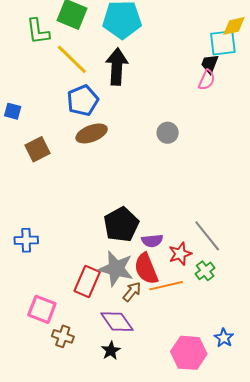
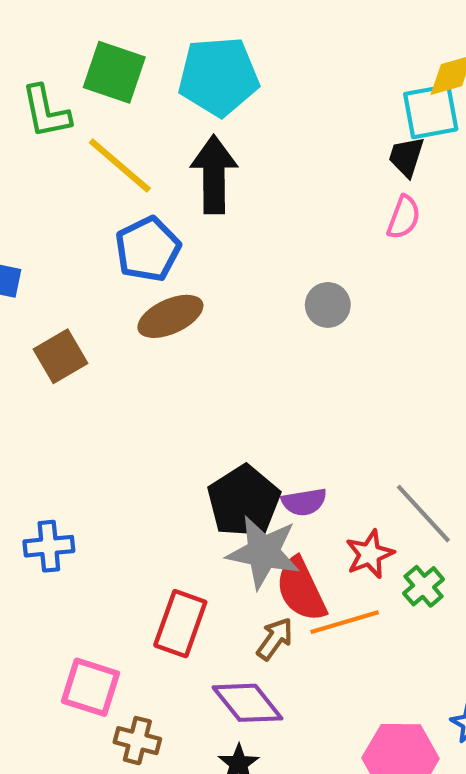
pink semicircle: (207, 80) -> (404, 217), moved
purple semicircle: (152, 241) -> (304, 502), moved
gray star: (116, 269) -> (263, 552), moved

